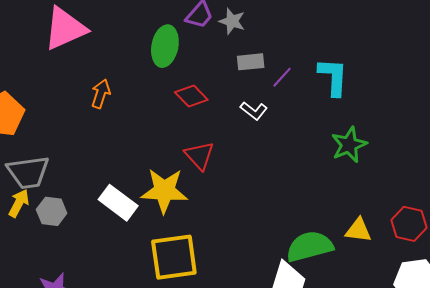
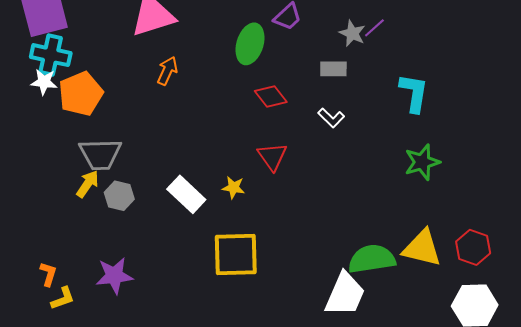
gray star: (232, 21) -> (352, 33), moved
purple line: (282, 77) -> (374, 28), moved
orange arrow: (101, 94) -> (167, 71), moved
yellow star: (164, 191) -> (233, 188), size x0.5
yellow triangle: (358, 230) -> (422, 248), size x1.5

